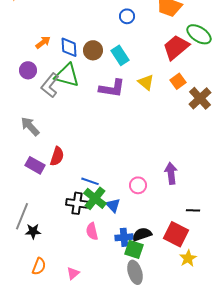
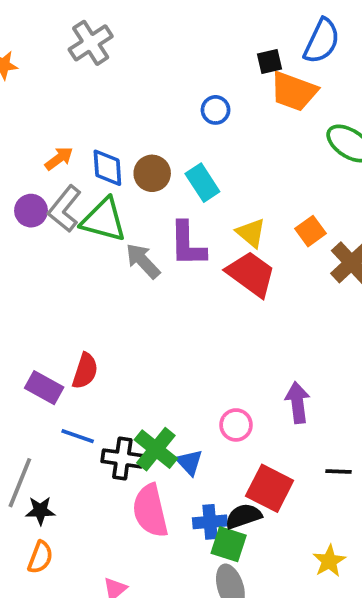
red trapezoid: (176, 47) -> (251, 274), moved, turned 76
gray L-shape: (50, 85) -> (65, 209), moved
purple L-shape: (112, 88) -> (188, 244), turned 80
gray arrow: (30, 126) -> (143, 261), moved
blue line: (90, 181) -> (78, 436), moved
pink semicircle: (92, 231) -> (150, 511), size x1.6
red square: (176, 234) -> (270, 488), moved
orange semicircle: (39, 266) -> (40, 557), moved

